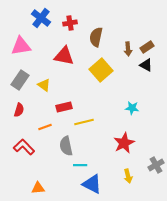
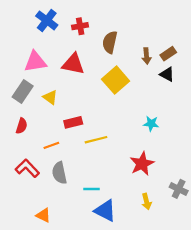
pink triangle: (21, 46) -> (35, 62), moved
gray semicircle: (66, 146) -> (59, 173), moved
gray cross: (156, 165) -> (179, 189), turned -35
orange triangle: (38, 188) -> (43, 215), turned 32

